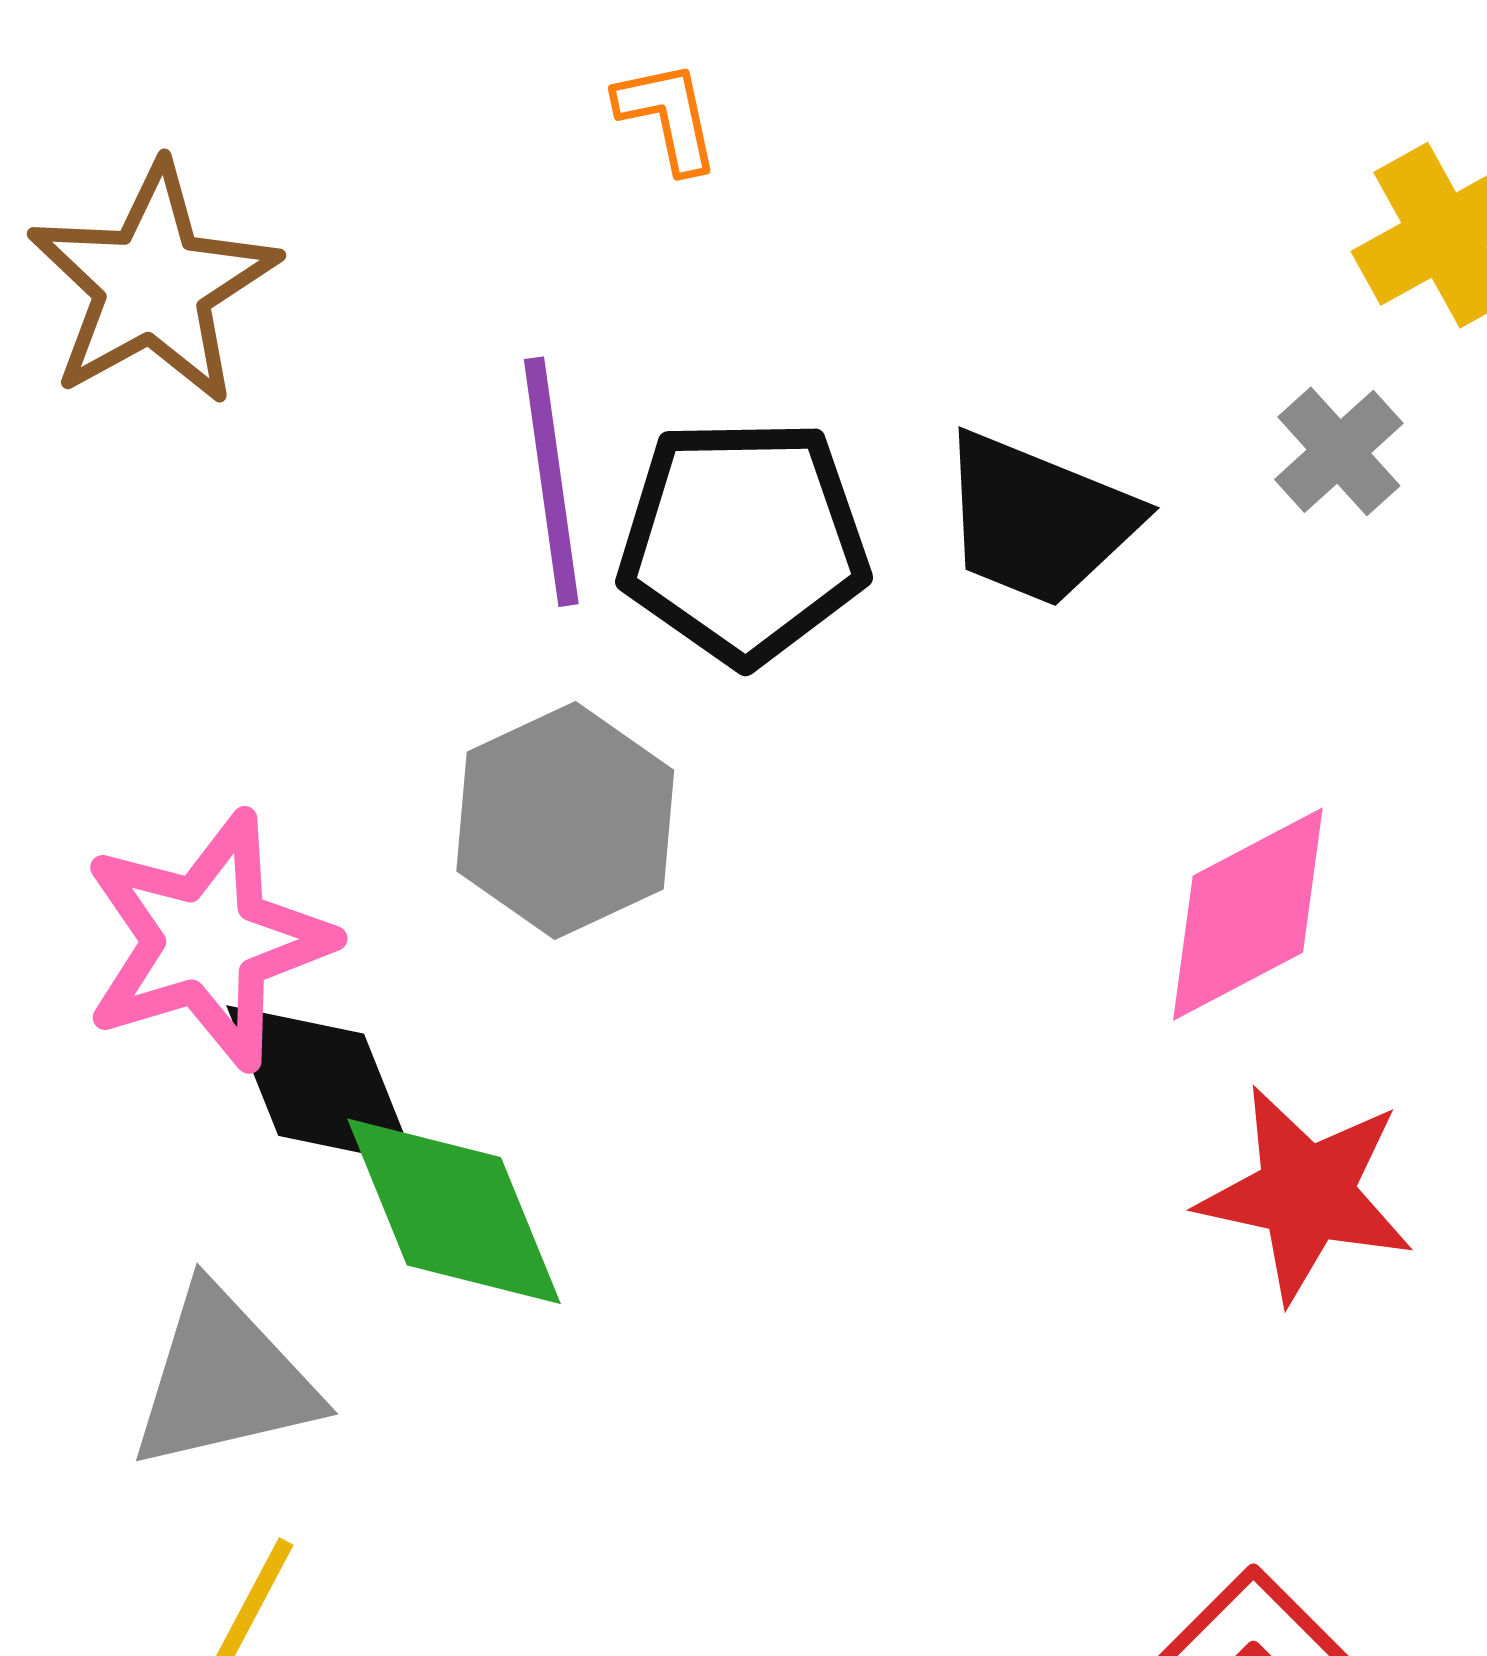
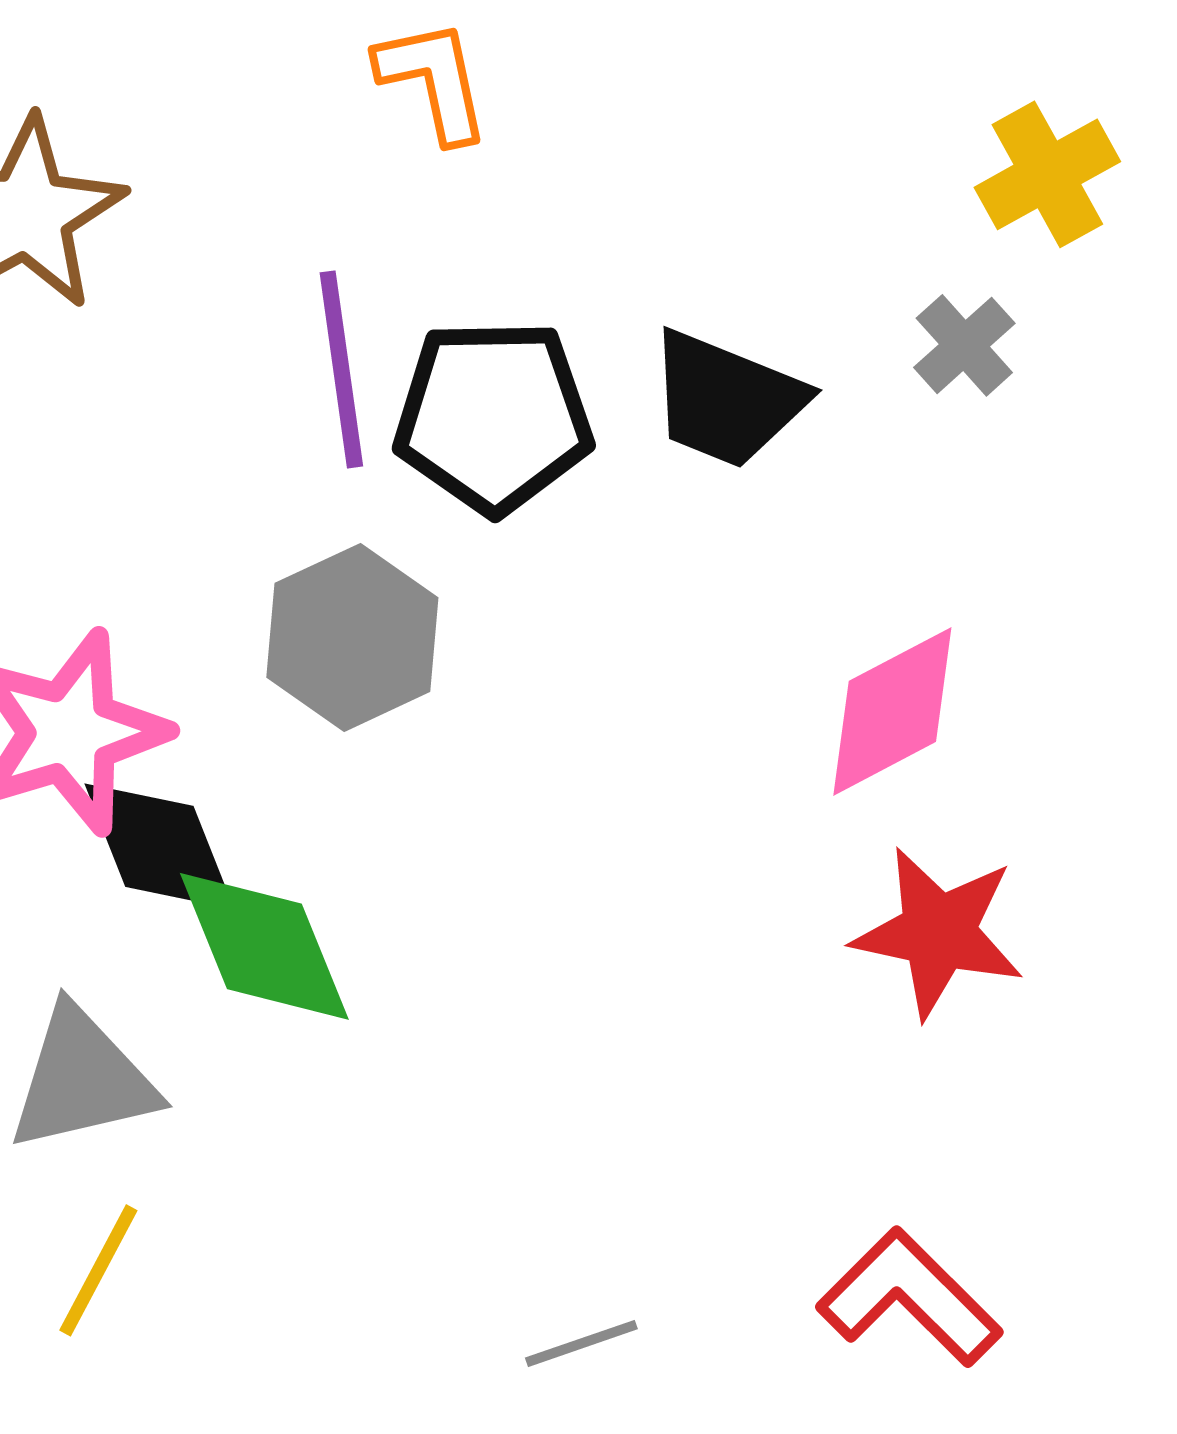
orange L-shape: (668, 116) -> (433, 80), size x1.4

